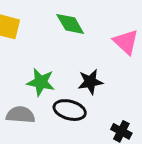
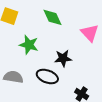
green star: (41, 82) -> (29, 45), moved

